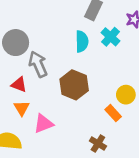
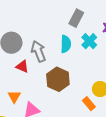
gray arrow: (38, 64) -> (38, 51), moved
red triangle: (19, 85) -> (22, 66), moved

